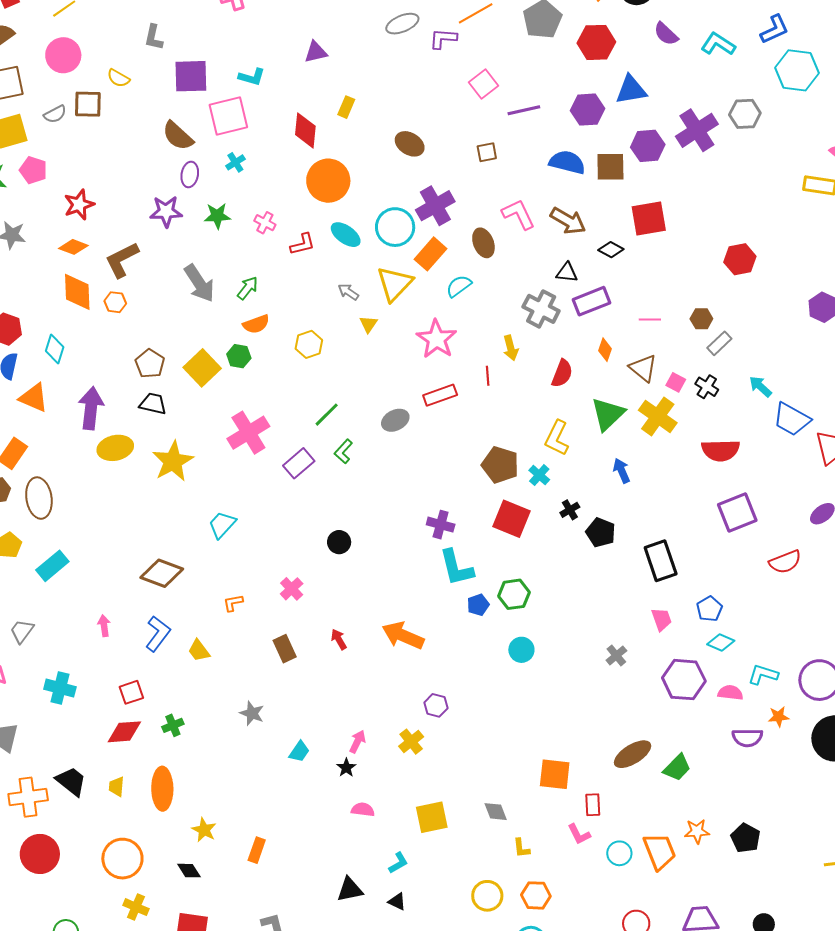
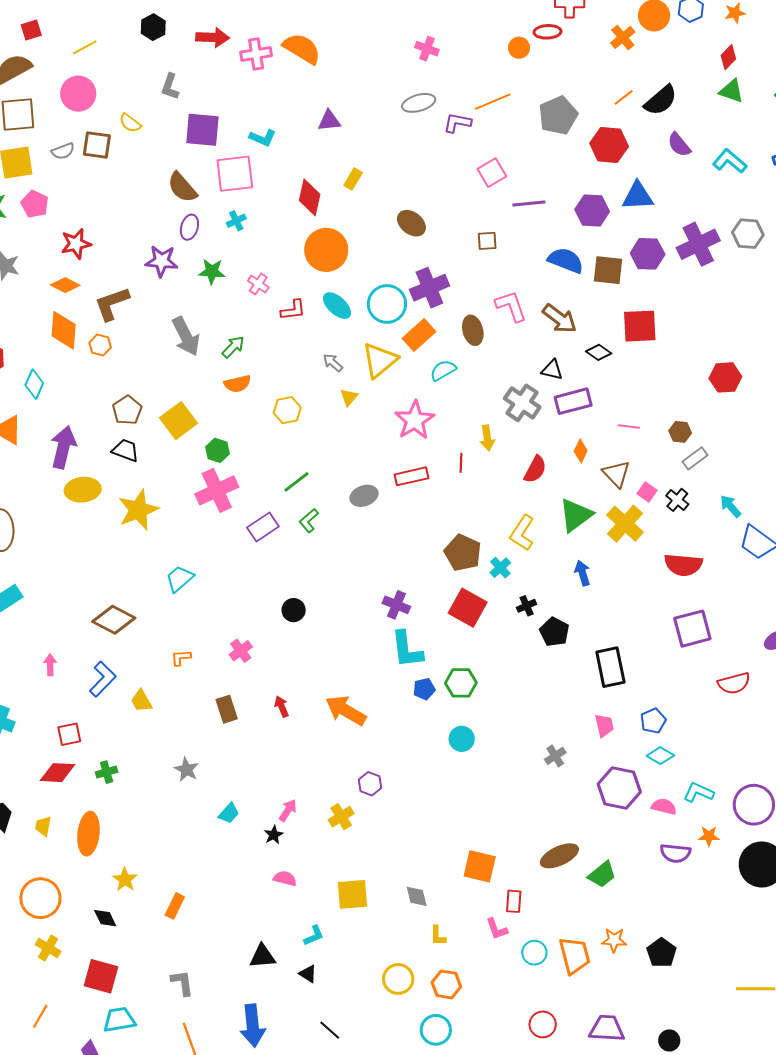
green hexagon: (239, 356) -> (217, 450), moved

